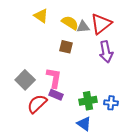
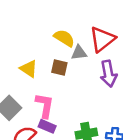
yellow triangle: (41, 16) -> (29, 69), moved
gray triangle: (83, 27) -> (79, 53), moved

